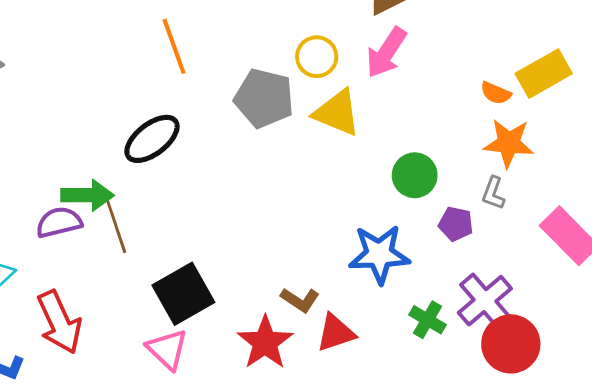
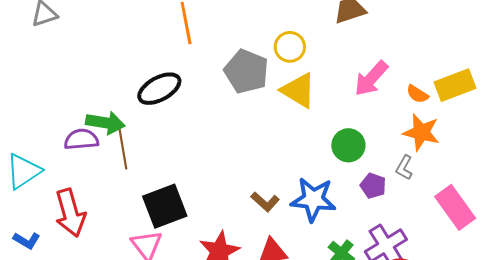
pink arrow: (386, 53) -> (371, 78), moved
brown L-shape: (300, 300) -> (265, 202), moved

